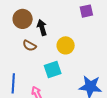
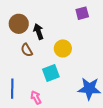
brown semicircle: (29, 46) -> (27, 50), turned 32

